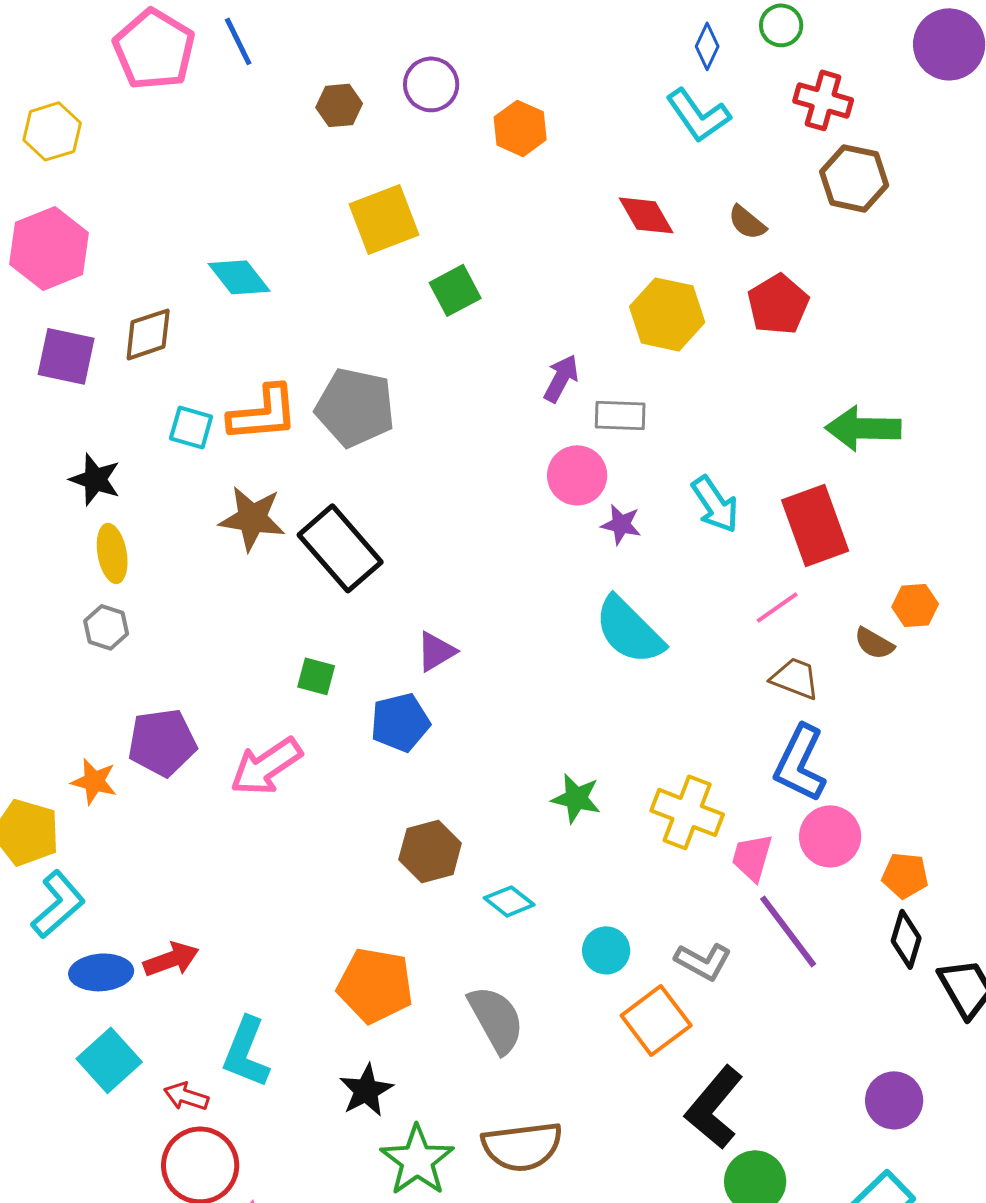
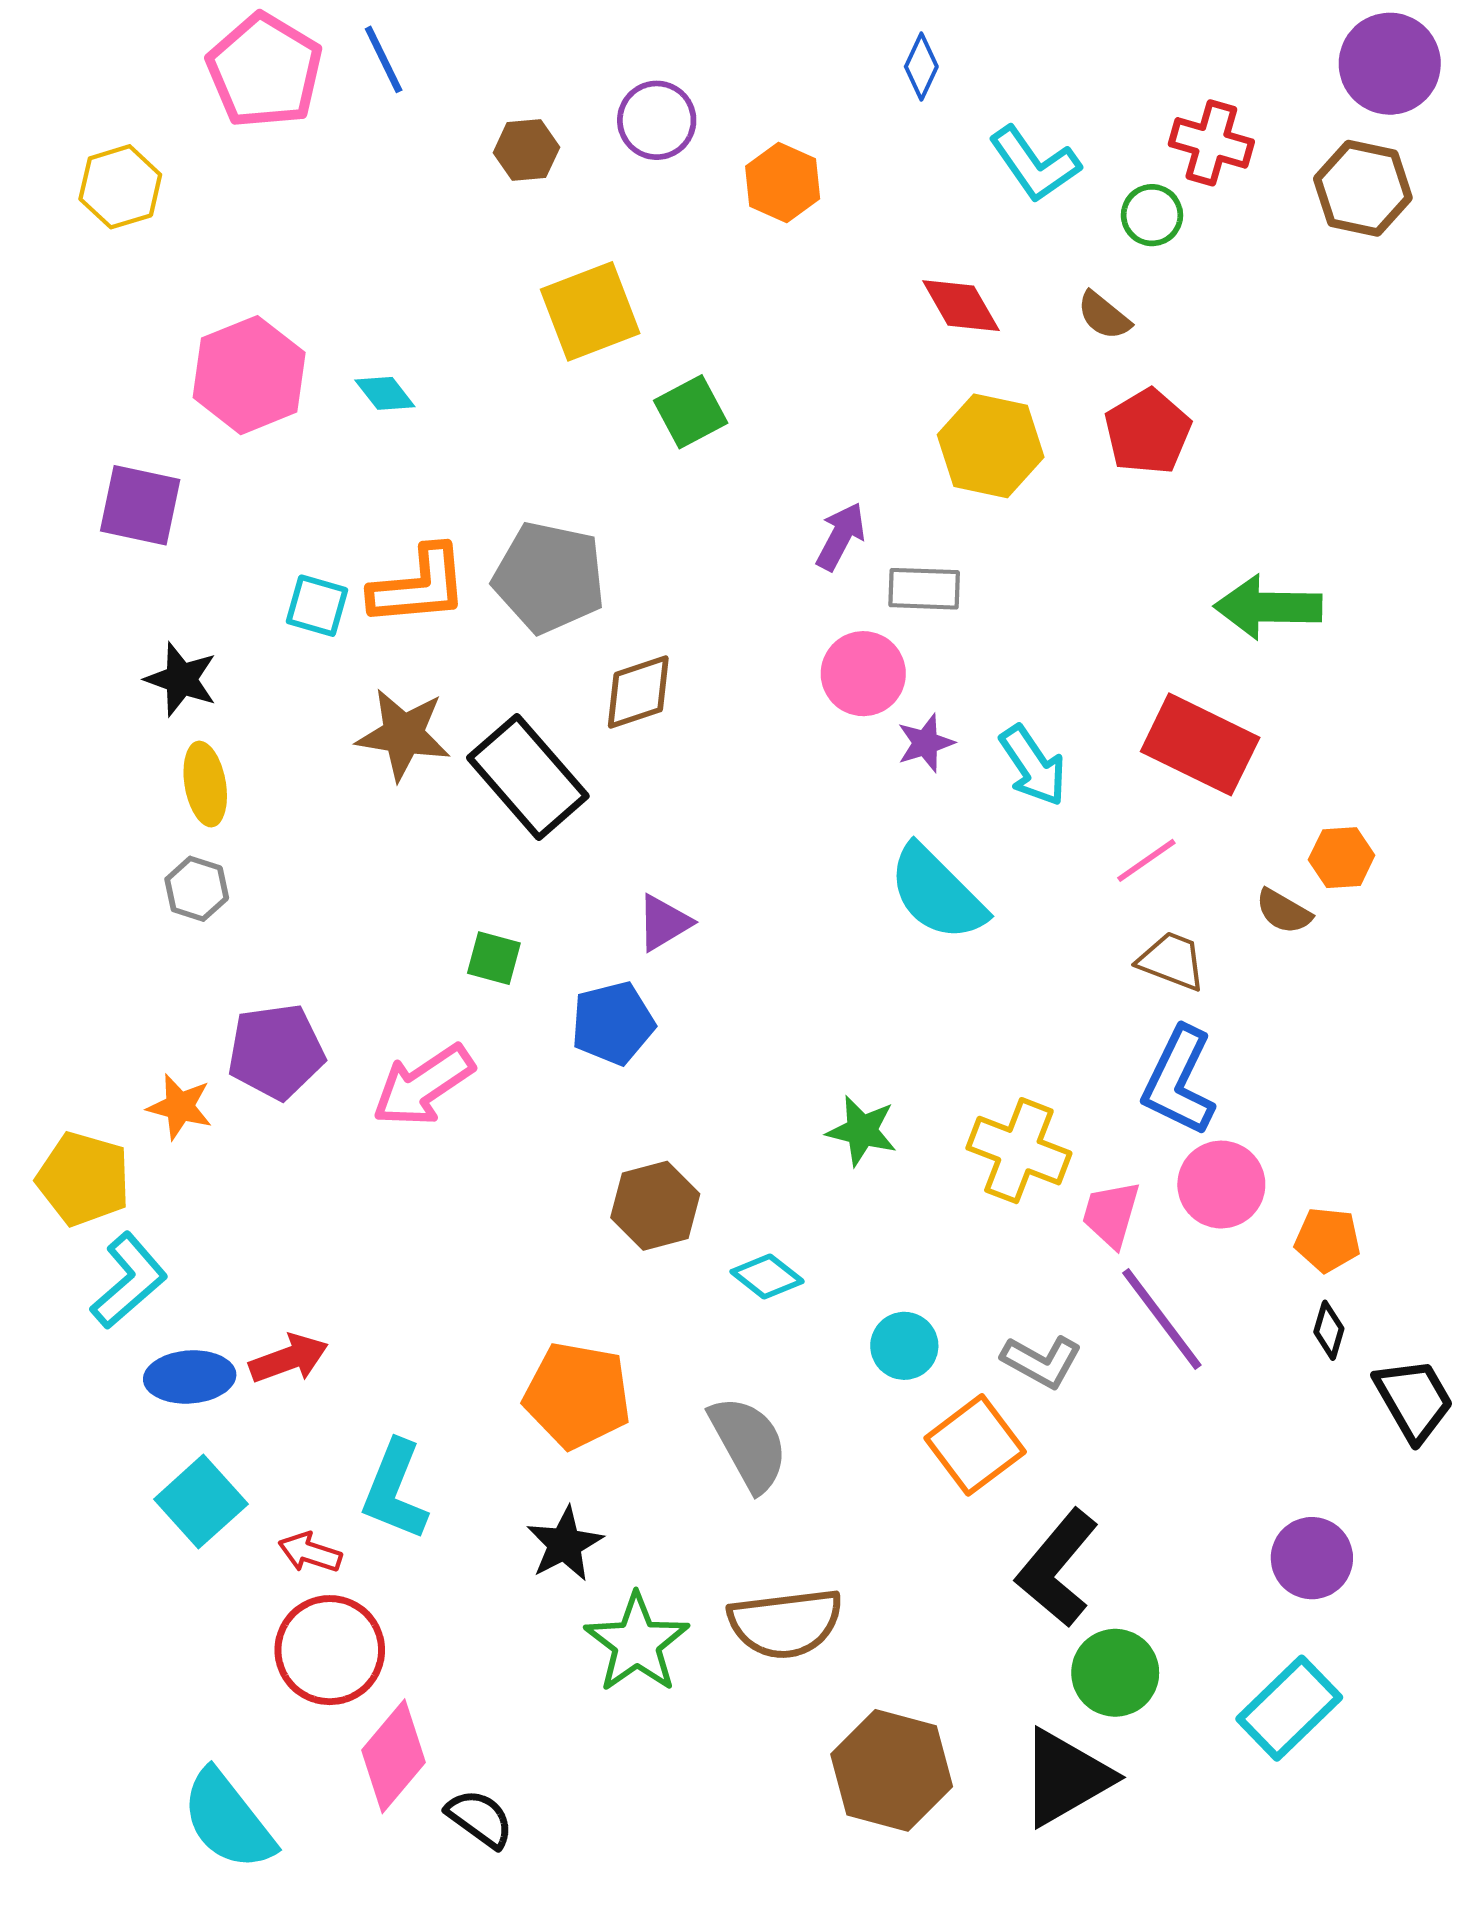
green circle: (781, 25) -> (1152, 215), moved
blue diamond: (707, 46) -> (921, 67), moved
brown hexagon: (854, 178) -> (1363, 188), moved
pink hexagon: (49, 248) -> (249, 375), moved
cyan diamond: (239, 277) -> (385, 393), size x0.7
brown diamond: (148, 334) -> (638, 692), moved
cyan arrow: (715, 504) -> (1033, 766), moved
purple star: (621, 524) -> (926, 743), turned -30
red rectangle: (815, 525) -> (1200, 744), turned -44
black diamond: (906, 939) -> (1329, 1330), size x0.7

